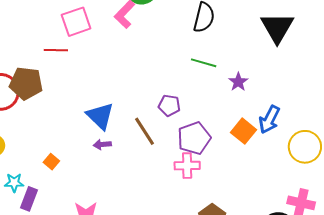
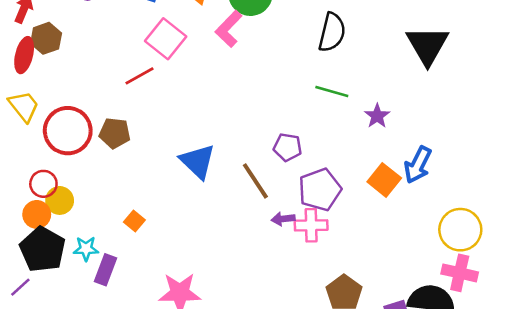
pink square: (76, 22) -> (166, 39), turned -32
red line: (56, 50) -> (140, 76), turned -30
brown pentagon: (26, 83) -> (115, 133), moved, size x0.7
purple arrow: (102, 145) -> (283, 219), moved
yellow circle: (305, 147) -> (460, 230), moved

